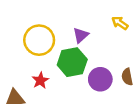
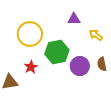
yellow arrow: (120, 23) -> (96, 35), moved
purple triangle: (81, 35) -> (74, 19), moved, turned 40

